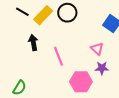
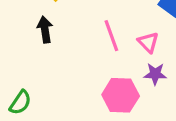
pink line: (58, 56) -> (111, 36), moved

